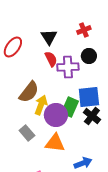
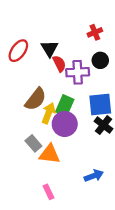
black triangle: (49, 37) -> (50, 48), moved
green rectangle: (70, 107) -> (65, 106), moved
orange triangle: (55, 143) -> (50, 154), moved

